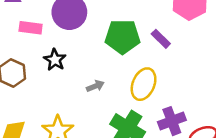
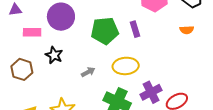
purple rectangle: (161, 39) -> (135, 29), turned 35
yellow ellipse: (144, 84) -> (126, 66), turned 70

